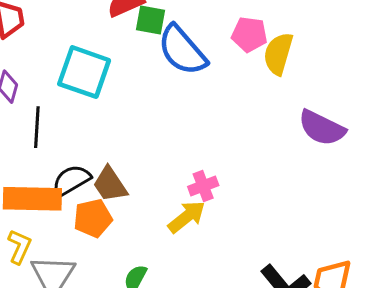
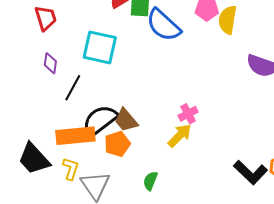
black line: (37, 127) -> (73, 88), turned 32
black semicircle: (71, 180) -> (100, 120), size x1.4

